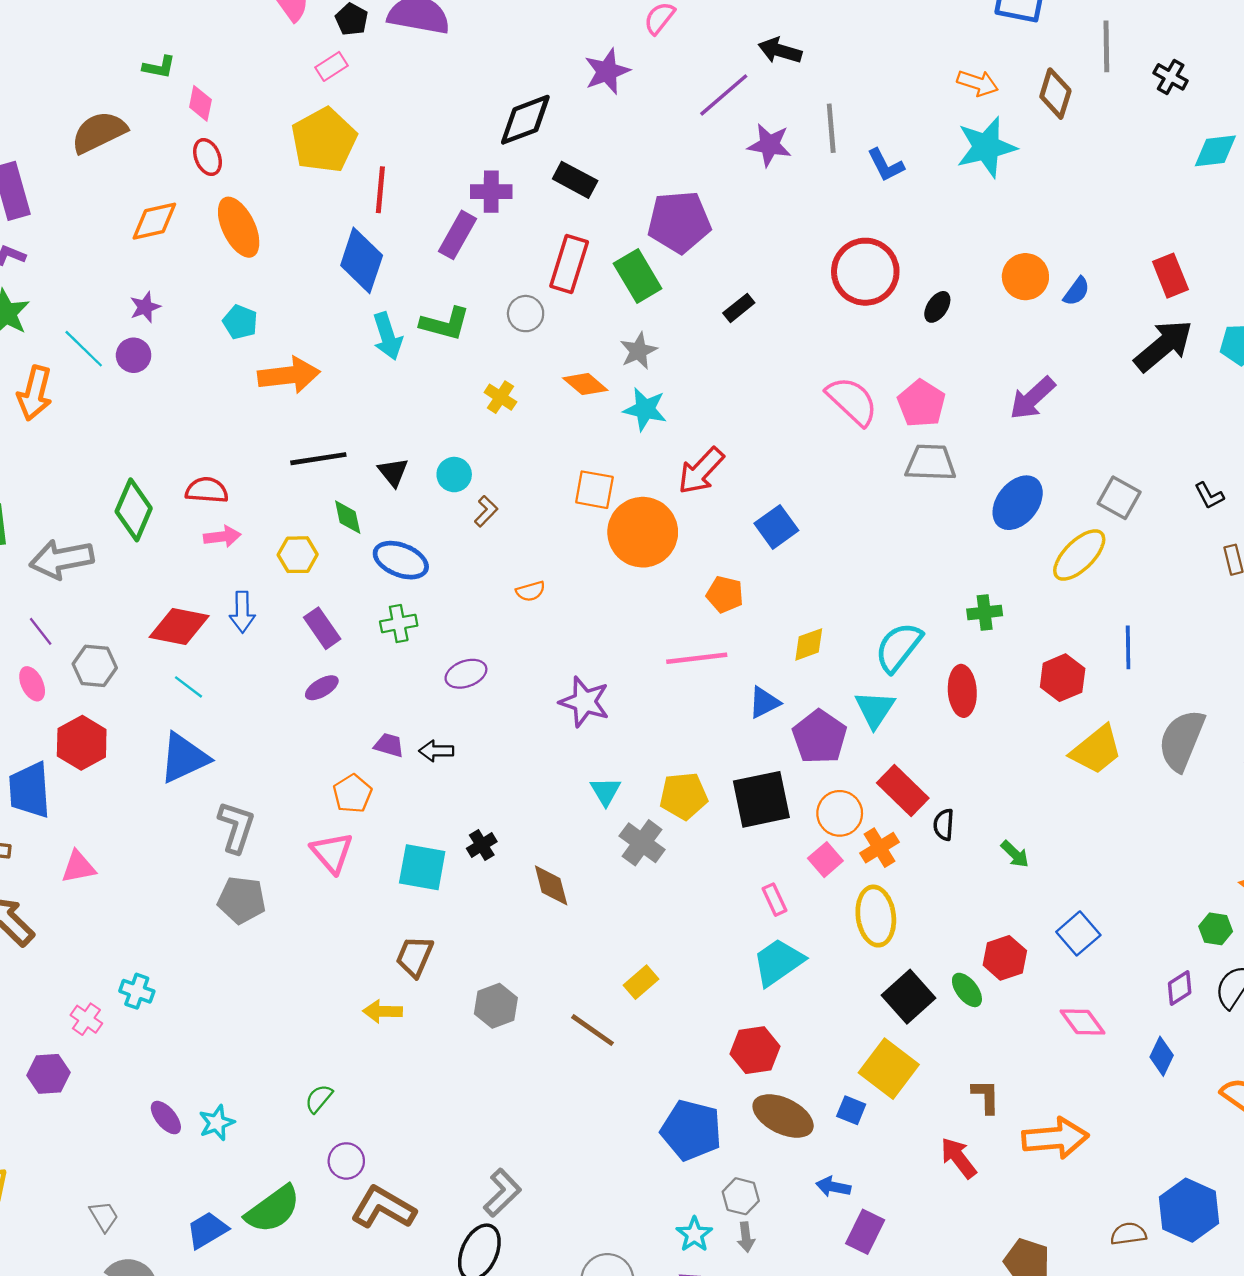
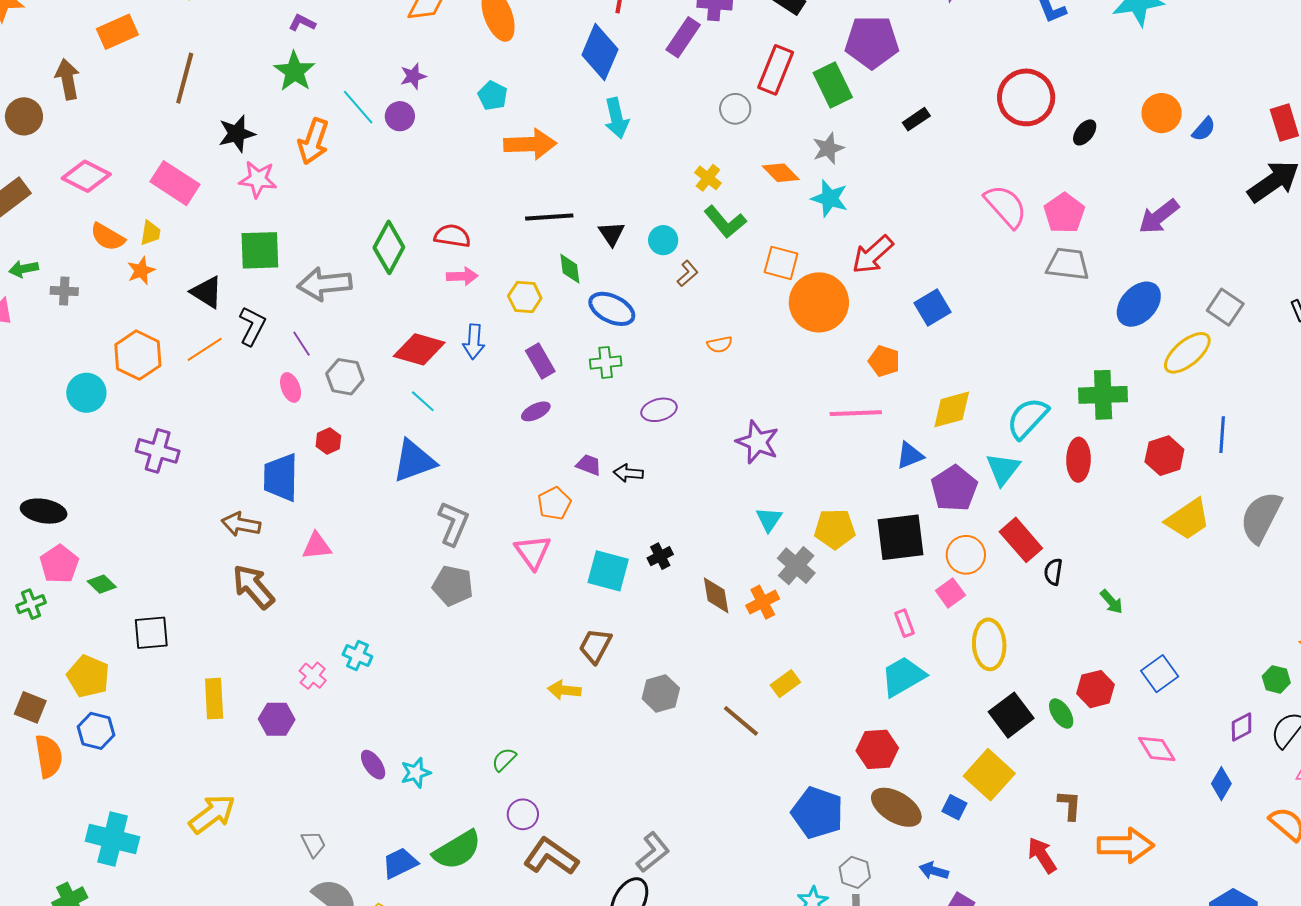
green L-shape: (445, 324) -> (725, 222), moved, turned 30
green cross: (985, 612) -> (1103, 395), size x1.6
yellow diamond: (809, 644) -> (952, 409), size x1.4
red hexagon: (82, 743) -> (328, 441), size x0.6
orange cross: (879, 848) -> (763, 602), moved

